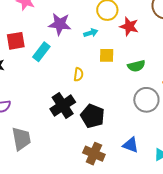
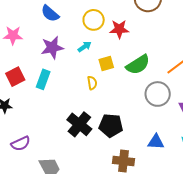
green semicircle: (136, 66) -> (138, 65), size x1.4
yellow semicircle: (78, 74) -> (92, 83), moved

